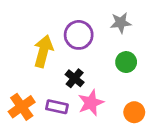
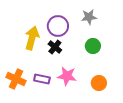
black cross: (75, 78) -> (55, 47), moved
pink star: (91, 103) -> (67, 76), turned 30
orange cross: (22, 107) -> (16, 79), turned -30

